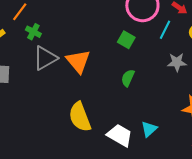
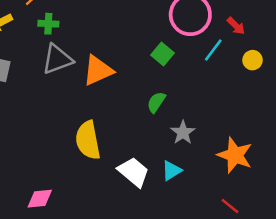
green cross: (33, 32) -> (48, 24), turned -35
orange triangle: (78, 61) -> (98, 71), turned 36
gray star: (177, 62) -> (183, 132), moved, turned 30

